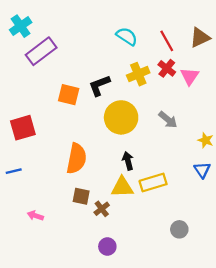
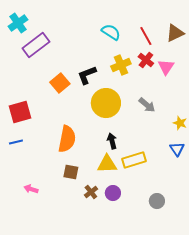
orange square: (69, 95) -> (60, 83), turned 36
blue line: (14, 171) -> (16, 142), moved
brown cross: (102, 209) -> (91, 192), moved
purple circle: (107, 247) -> (113, 193), moved

